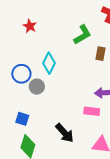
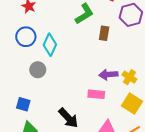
blue circle: (21, 74) -> (26, 37), moved

